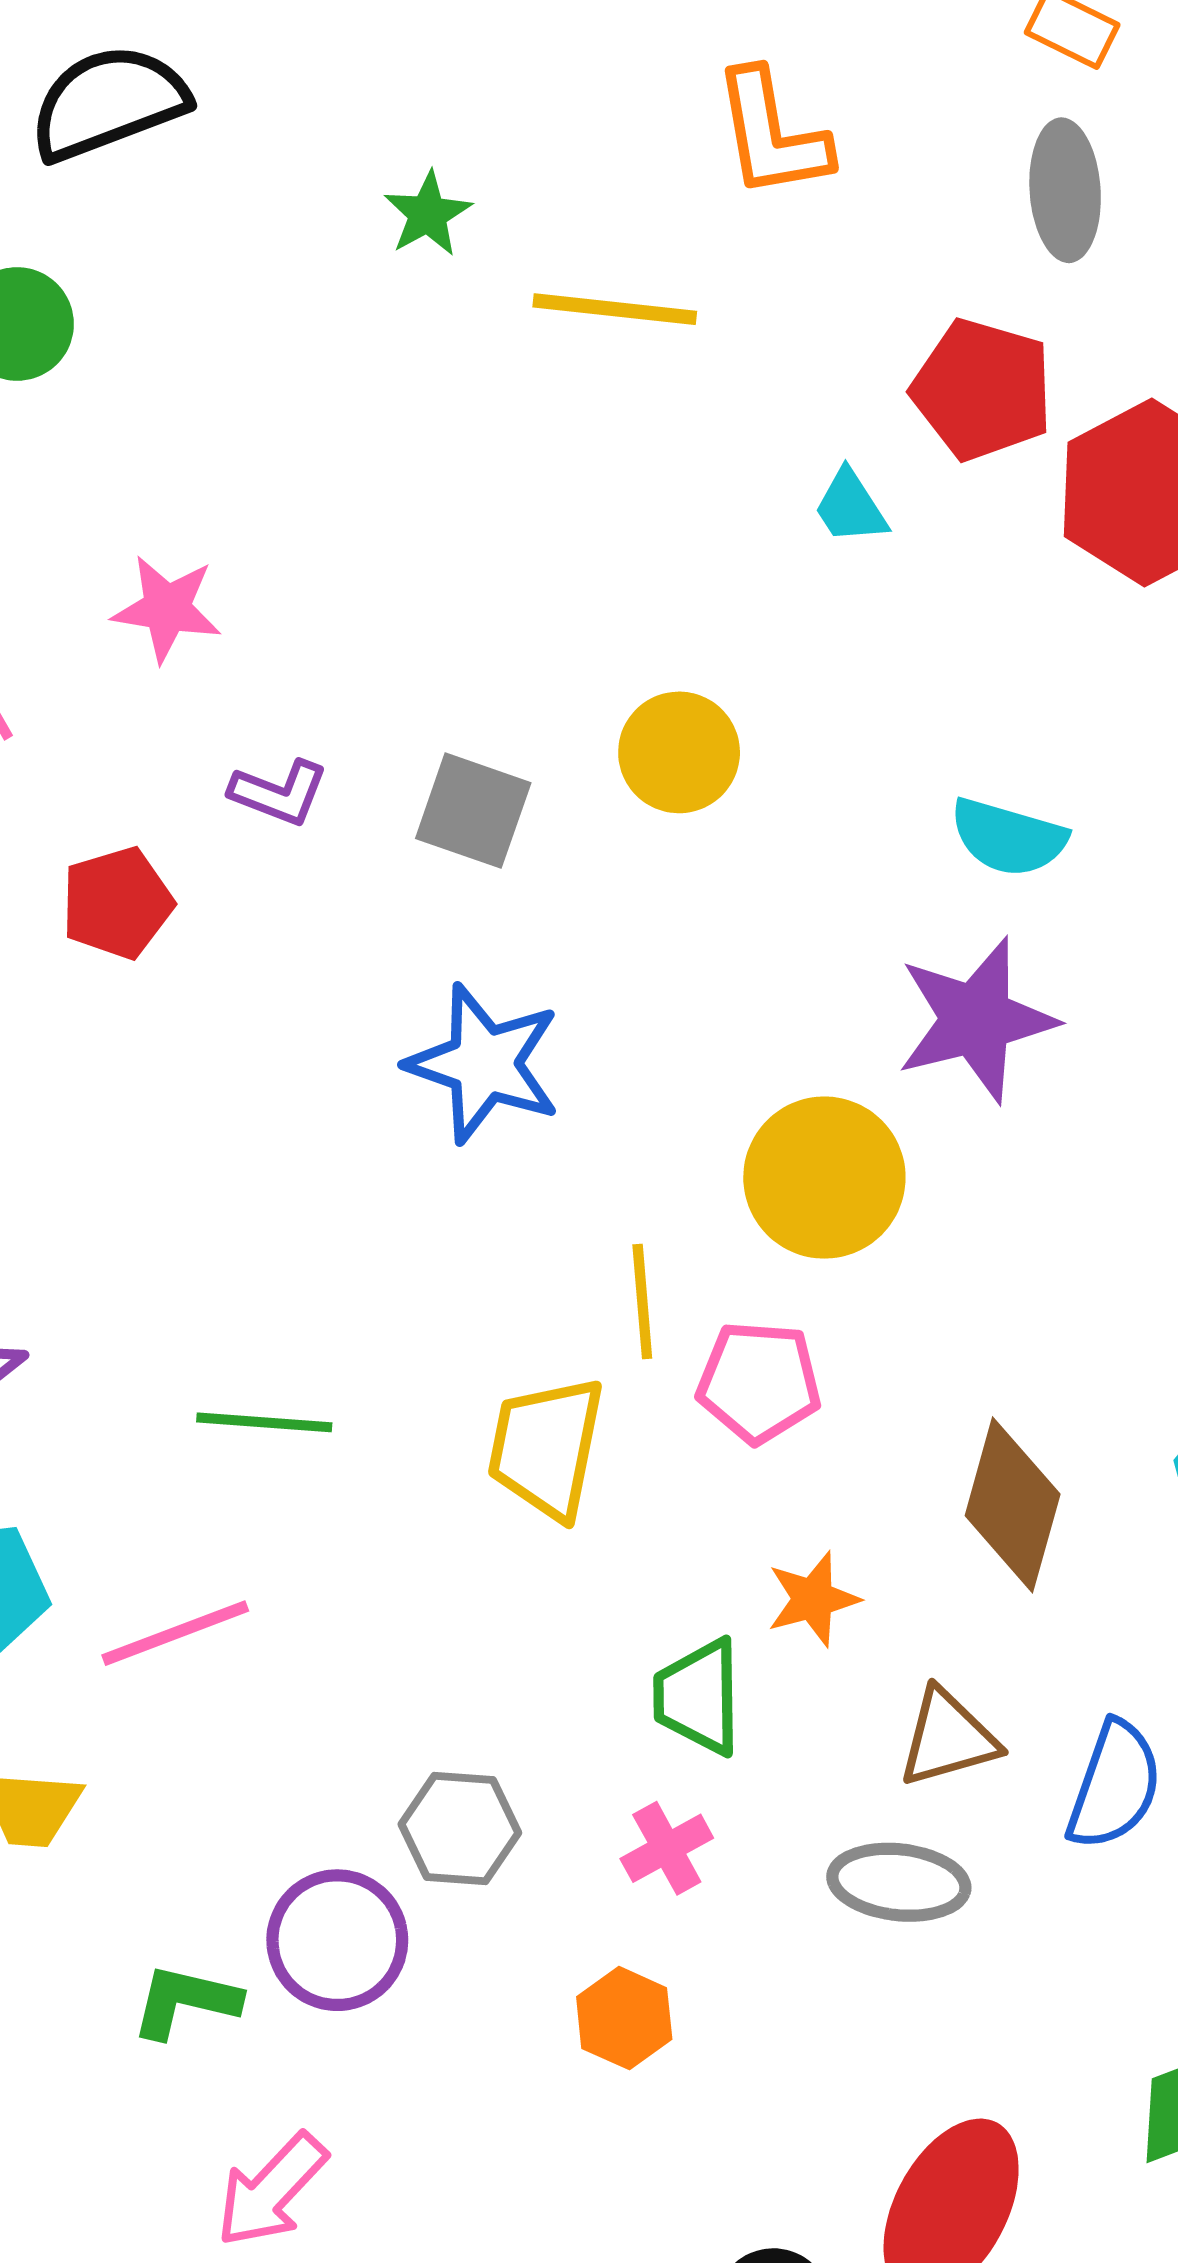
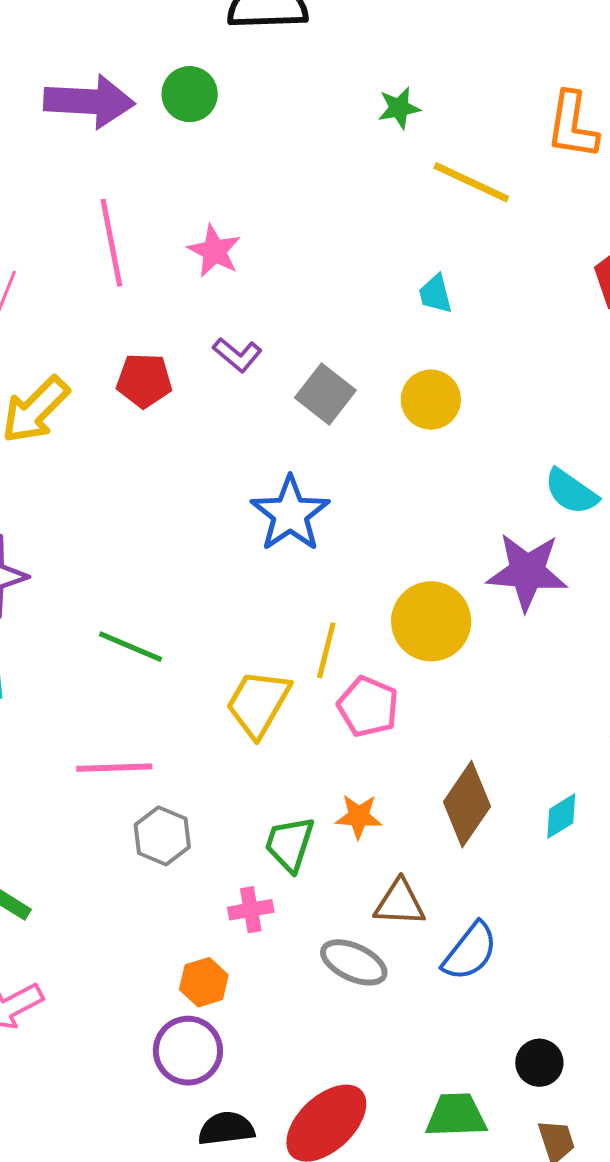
cyan trapezoid: (850, 507) -> (435, 294), moved
pink line: (175, 1633) -> (114, 768), moved
gray hexagon: (460, 1829) -> (162, 836), moved
purple circle: (337, 1940) -> (188, 1051), moved

